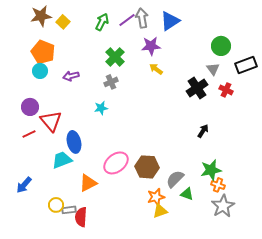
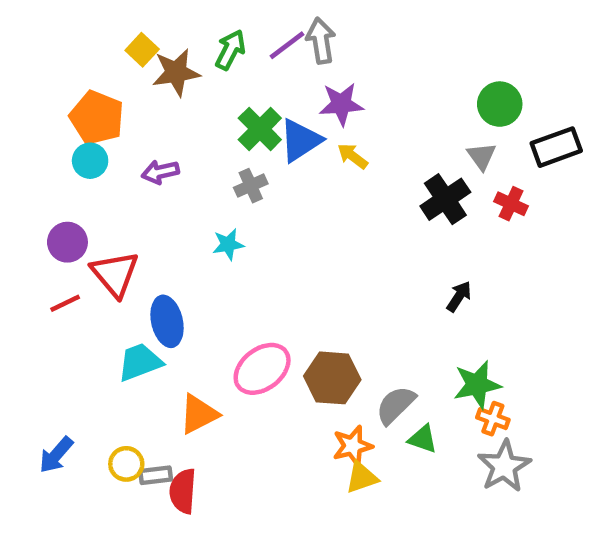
brown star: (41, 16) -> (176, 72), moved
blue triangle: (170, 21) -> (301, 140), moved
blue arrow: (24, 185) -> (56, 455), moved

